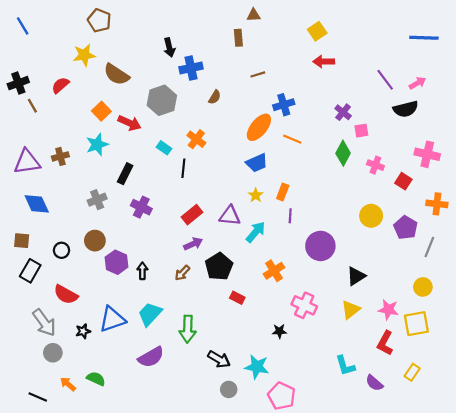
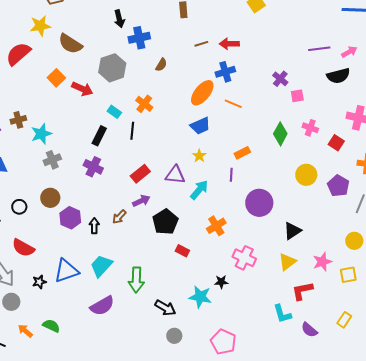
red arrow: (324, 61) -> (229, 44), moved
purple line: (385, 80) -> (319, 49), turned -60
red semicircle: (60, 85) -> (18, 54), size x1.5
cyan star: (97, 145) -> (41, 134), moved
green diamond: (343, 153) -> (280, 134), moved
black rectangle: (125, 174) -> (99, 136), moved
orange rectangle: (283, 192) -> (242, 153), moved, turned 42
brown arrow: (182, 273) -> (119, 217), moved
pink star: (388, 310) -> (322, 262), turned -30
yellow square: (416, 324) -> (348, 275), size x0.7
red L-shape: (385, 343) -> (302, 291), moved, turned 50
cyan star: (257, 367) -> (200, 297), moved

